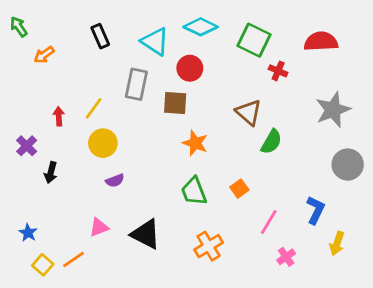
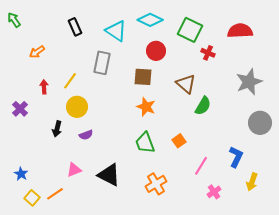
orange arrow: (44, 55) -> (37, 52), moved
red circle: (190, 68) -> (156, 51), moved
brown square: (175, 103) -> (143, 77), moved
black arrow: (51, 173) -> (57, 129), moved

